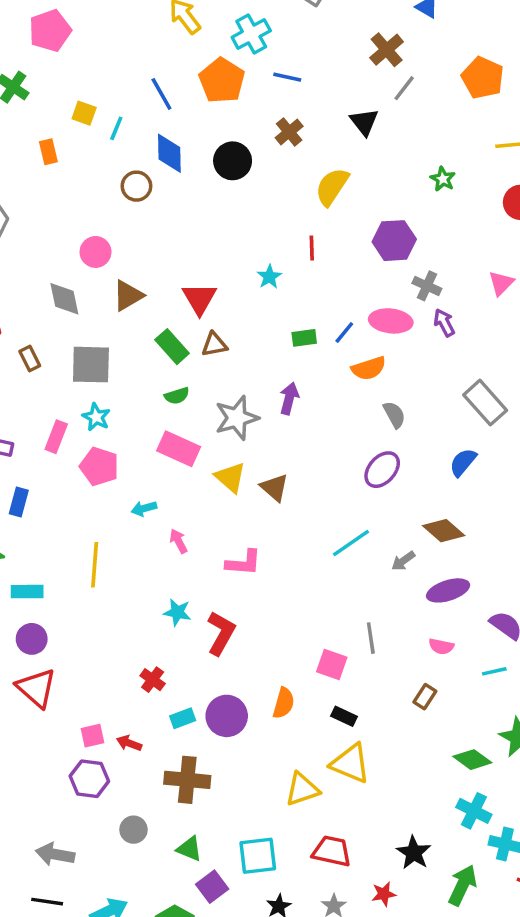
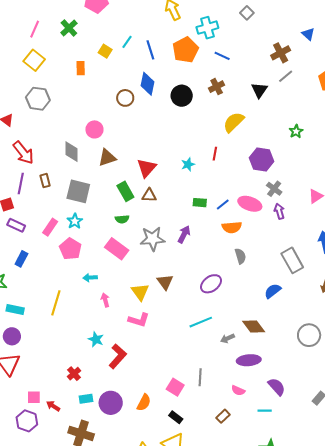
cyan line: (116, 128) -> (127, 42), moved
purple ellipse: (382, 470) -> (211, 284), moved
yellow triangle: (230, 477) -> (140, 292), moved

